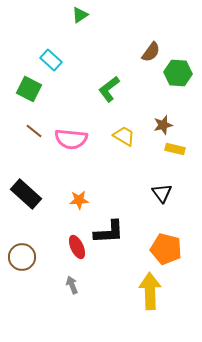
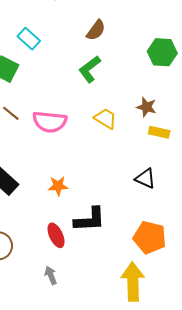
brown semicircle: (151, 52) -> (96, 30), moved
brown star: (163, 125) -> (146, 107), turned 30
black triangle: (162, 193) -> (145, 179), turned -30

